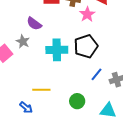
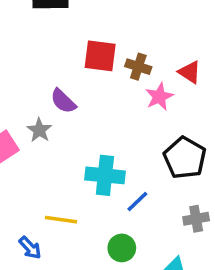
black pentagon: (86, 46) -> (185, 158), moved, turned -30
cyan cross: (57, 50) -> (105, 175), moved
blue line: (96, 74) -> (137, 202), moved

